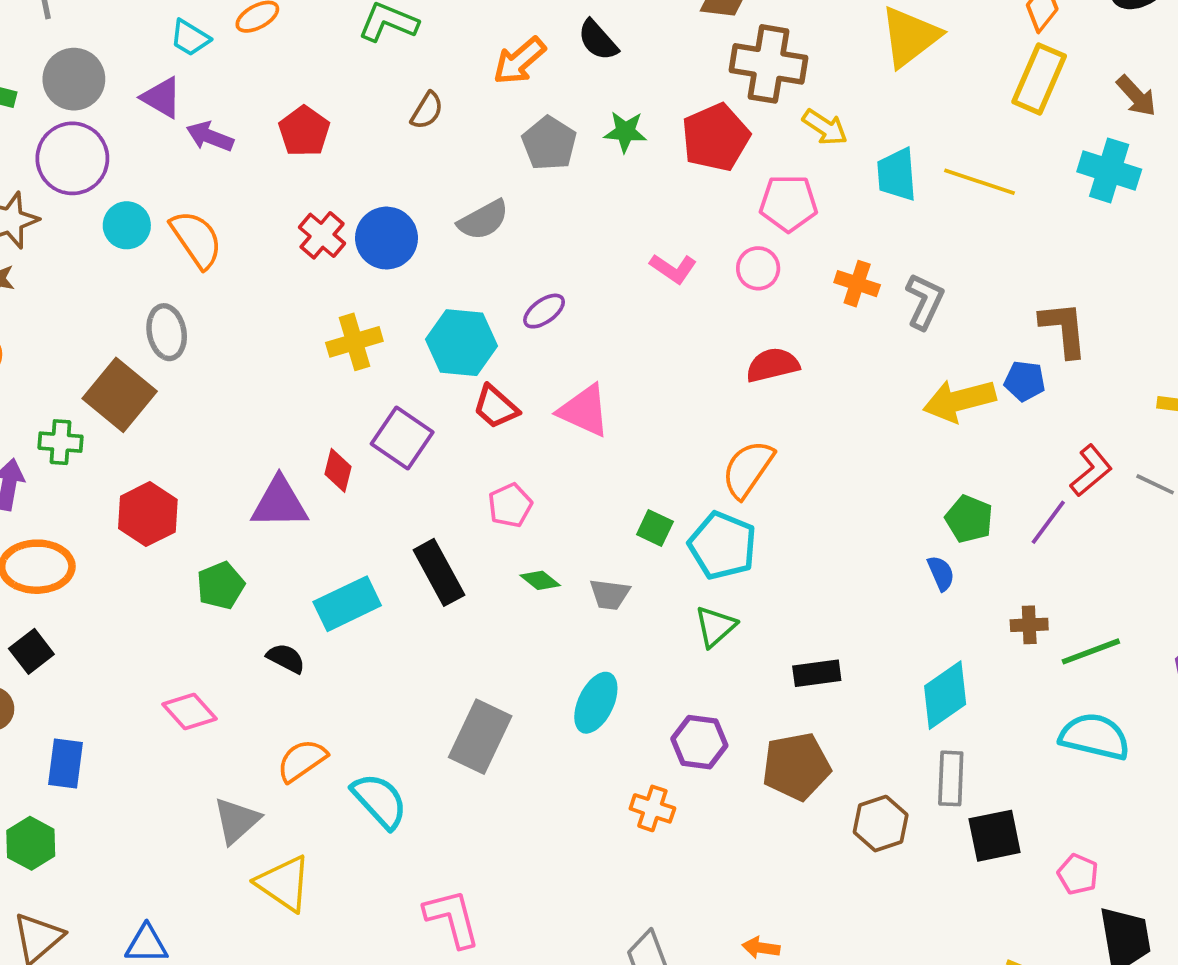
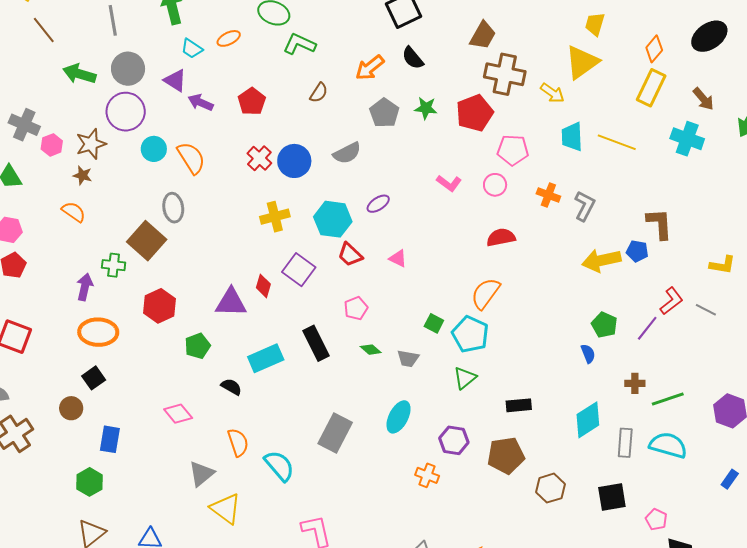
yellow arrow: (825, 127) -> (552, 93), moved
pink triangle: (584, 411) -> (398, 258), size x0.6
orange semicircle: (302, 761) -> (238, 442), turned 104
gray rectangle: (951, 778) -> (625, 443), moved

